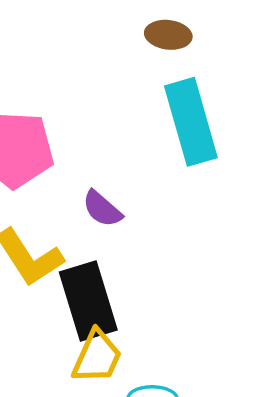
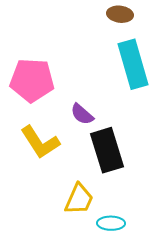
black rectangle: (88, 301) -> (107, 150), moved

